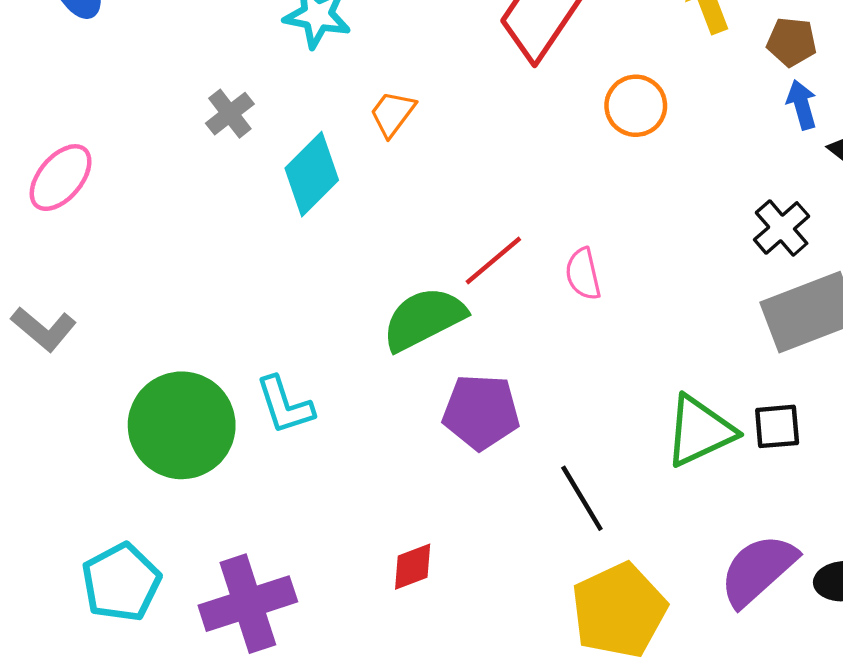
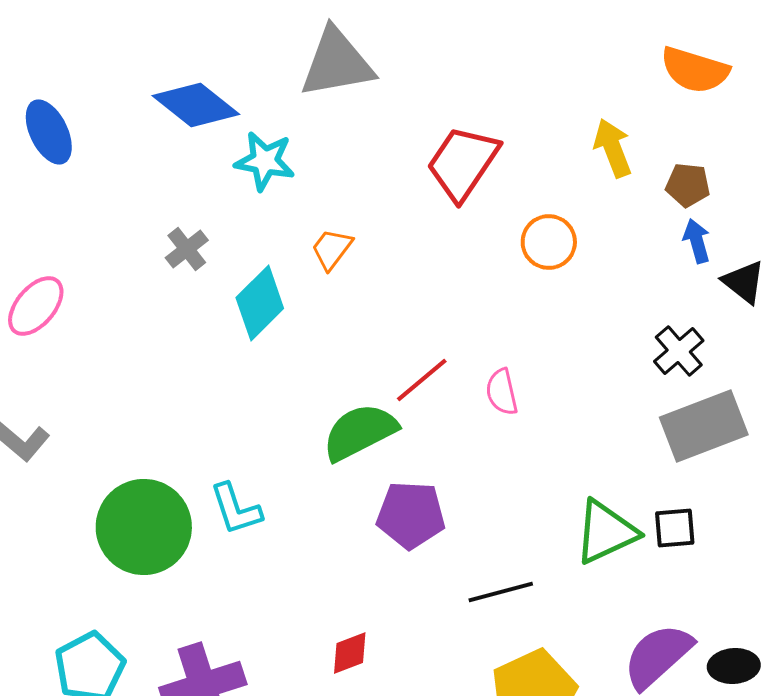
black line: (582, 498) -> (501, 592), turned -74

